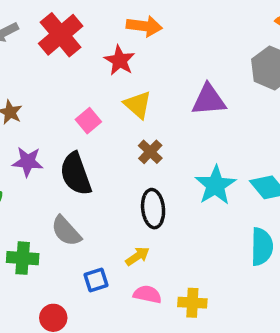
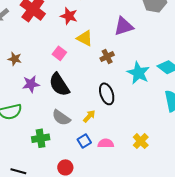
brown cross: (150, 152) -> (107, 57), moved, turned 32
yellow arrow: (137, 256) -> (89, 116), moved
pink semicircle: (147, 294) -> (106, 143), moved
yellow cross: (192, 303) -> (141, 141), turned -35

